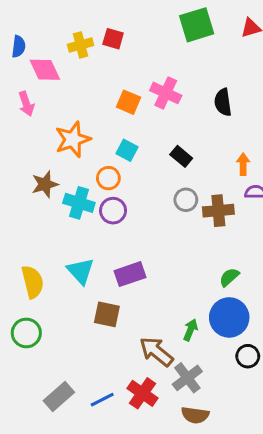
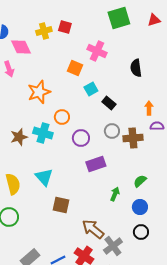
pink cross: (166, 93) -> (97, 51), moved
cyan square: (127, 150) -> (91, 89), moved, turned 32
brown star: (45, 184) -> (19, 137), moved
purple circle: (113, 211) -> (81, 138), moved
purple rectangle: (130, 274) -> (96, 164), moved
blue circle: (229, 317) -> (140, 207), size x0.6
green arrow: (190, 330) -> (115, 194), moved
black circle: (248, 356) -> (141, 232), moved

